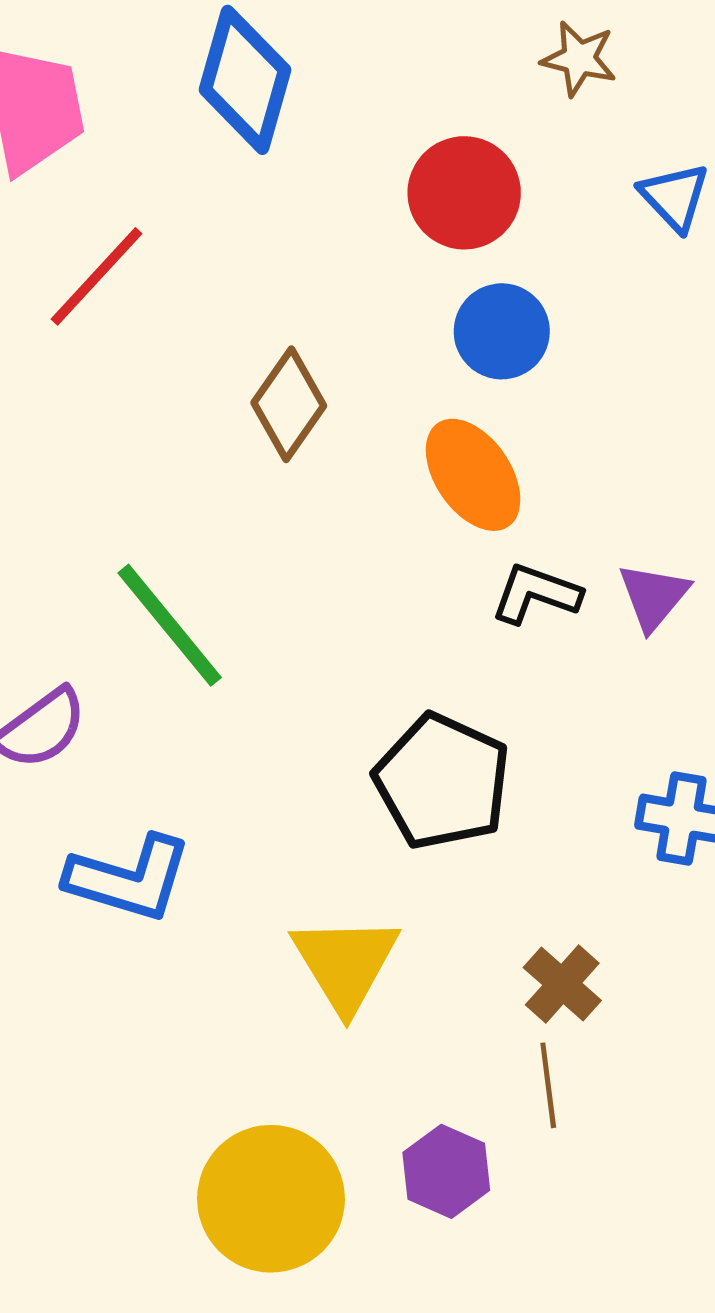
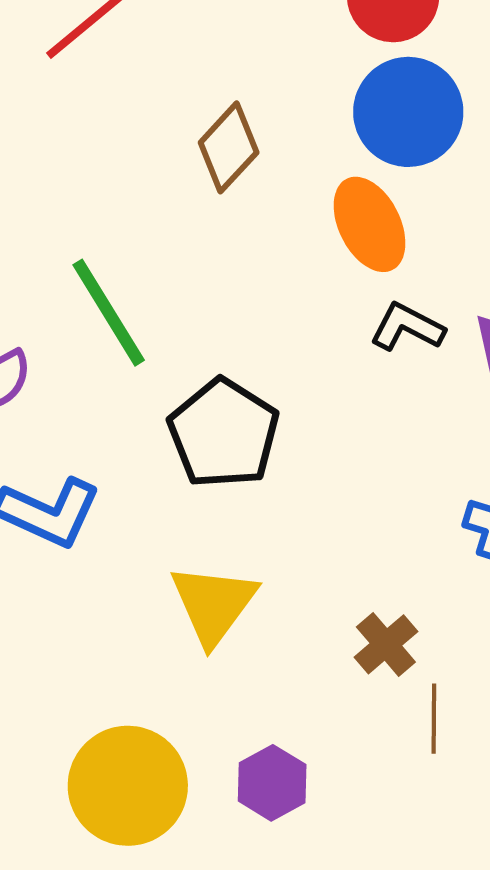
blue circle: (502, 331) -> (408, 112), size x1.4
black pentagon: (442, 781) -> (224, 433), moved
brown line: (548, 1085) -> (434, 719), moved

